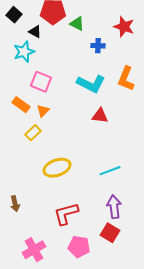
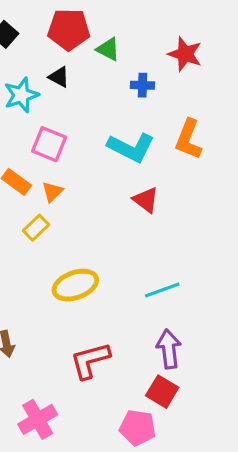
black triangle: (35, 32) -> (59, 77), moved
red triangle: (100, 116) -> (146, 200), turned 30
pink pentagon: (79, 247) -> (138, 428), moved

